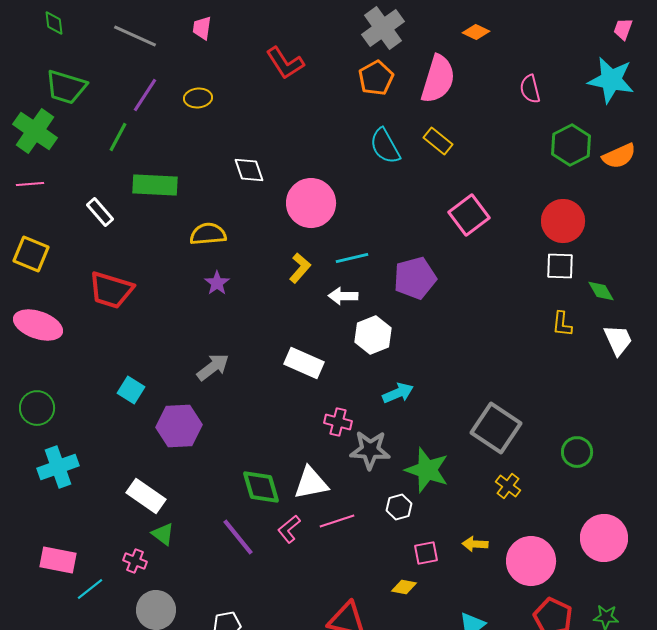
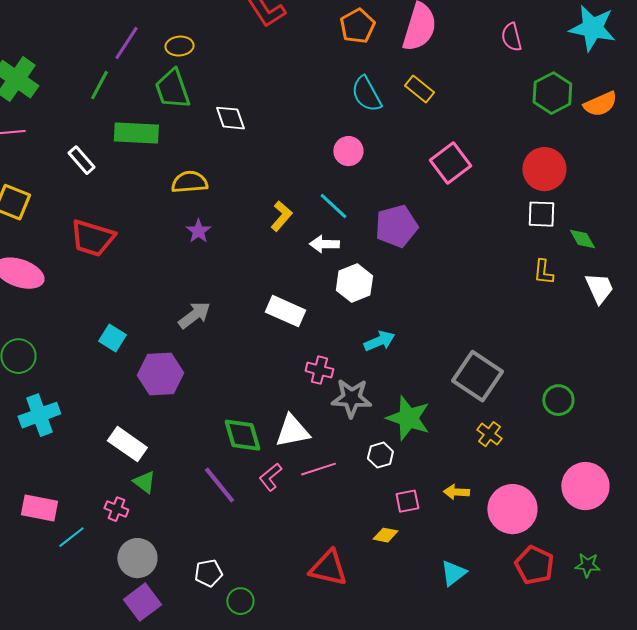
green trapezoid: (66, 87) -> (172, 89), moved, turned 54
pink circle: (311, 203) -> (348, 151), moved, size x0.6
cyan line: (352, 258) -> (333, 206), turned 56

